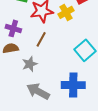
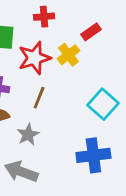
gray arrow: (38, 91) -> (21, 172), moved

